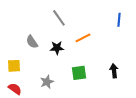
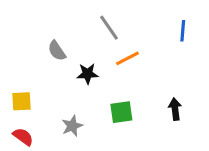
gray line: (59, 18) -> (109, 28), moved
gray semicircle: (32, 42) -> (57, 51), moved

